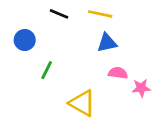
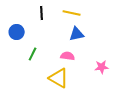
black line: (59, 14) -> (42, 13), turned 64
pink semicircle: (118, 73) -> (68, 56), moved

